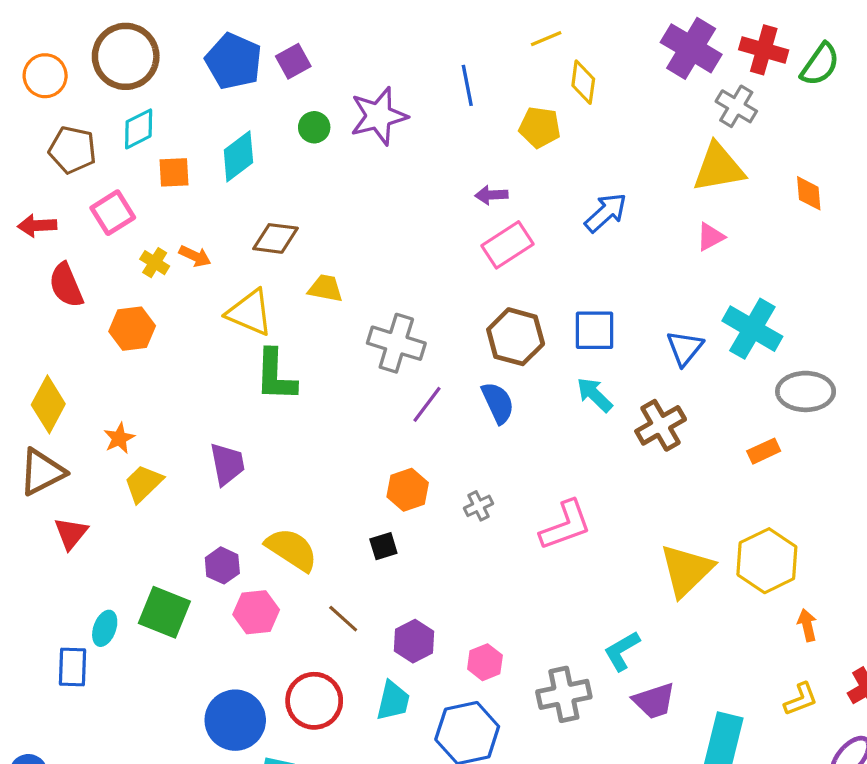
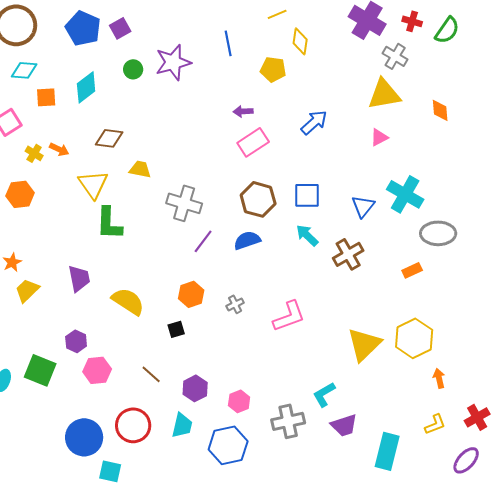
red cross: (764, 50) -> (412, 21), size x0.7
cyan diamond: (139, 129) -> (24, 70), turned 32
yellow triangle: (250, 313) -> (93, 184), turned 32
blue semicircle: (498, 403) -> (247, 240), turned -84
yellow semicircle: (292, 549) -> (128, 301), moved

